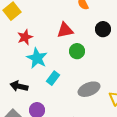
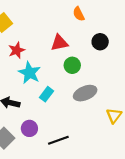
gray ellipse: (89, 89) -> (85, 93), moved

